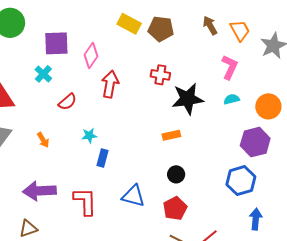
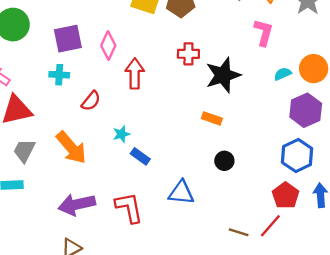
cyan cross: (43, 74) -> (59, 75), turned -30
cyan semicircle: (232, 99) -> (283, 74), moved
orange rectangle: (171, 135) -> (212, 118), turned 42
orange arrow: (43, 140) -> (71, 148), size x2.0
blue rectangle: (103, 158) -> (140, 156), turned -60
red pentagon: (175, 208) -> (286, 195), moved

